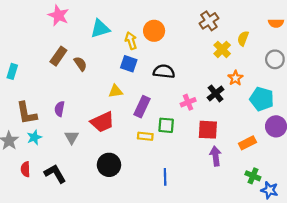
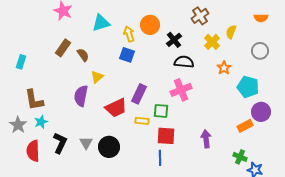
black semicircle: (164, 71) -> (184, 62), moved
yellow triangle: (116, 91) -> (97, 77), moved, turned -32
black cross: (216, 93) -> (174, 40), moved
pink cross: (188, 102) -> (181, 90), size x1.5
purple semicircle: (60, 109) -> (81, 96), moved, size x1.5
red trapezoid: (102, 122) -> (116, 108), moved
red square: (208, 130) -> (166, 136), moved
gray triangle: (72, 137) -> (86, 143), moved
orange rectangle: (247, 143) -> (245, 126), moved
red semicircle: (25, 169) -> (33, 151), size x1.5
black L-shape: (55, 174) -> (60, 143), moved, turned 55

